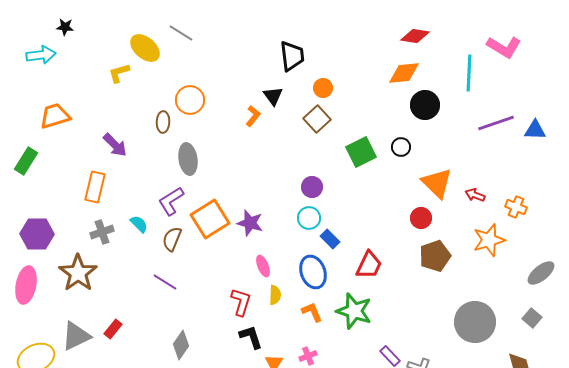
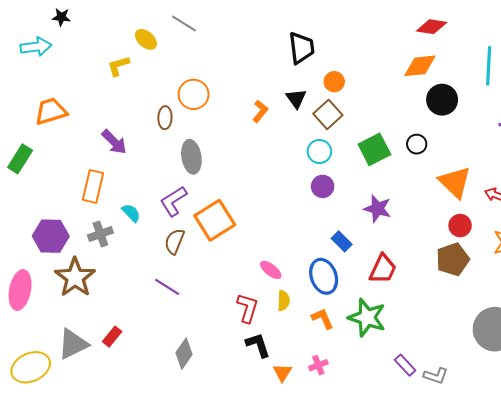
yellow ellipse: (145, 48) -> (146, 39), size x0.7
black triangle: (273, 96) -> (296, 99), moved
cyan circle: (309, 218) -> (319, 151), moved
red circle: (421, 218) -> (460, 226), moved
purple star: (250, 223) -> (378, 209), moved
cyan semicircle: (139, 224) -> (131, 213), moved
purple hexagon: (37, 234) -> (51, 236), moved
pink ellipse: (263, 266) -> (271, 270), turned -30

